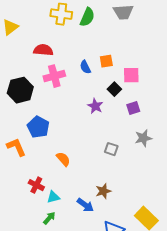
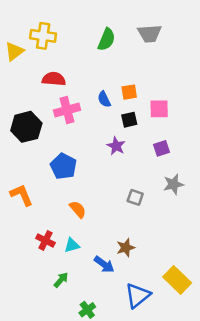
yellow cross: (61, 14) -> (43, 36), moved
black square: (114, 89) -> (129, 120), moved, turned 32
blue pentagon: (38, 127) -> (63, 166), moved
cyan triangle: (53, 197) -> (72, 245), moved

